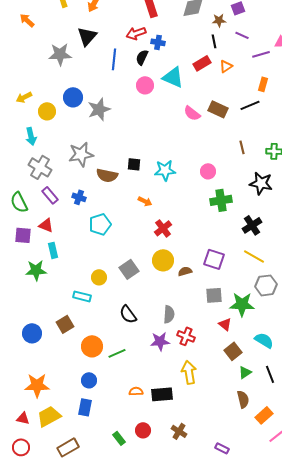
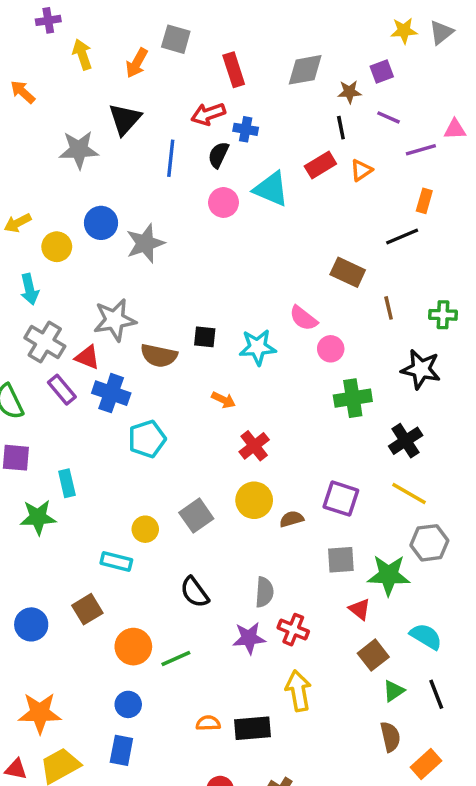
brown rectangle: (218, 109) -> (348, 272), moved
pink semicircle: (192, 113) -> (303, 318), moved
blue cross: (79, 197) -> (111, 393), size x1.5
red triangle: (46, 225) -> (87, 357), moved

